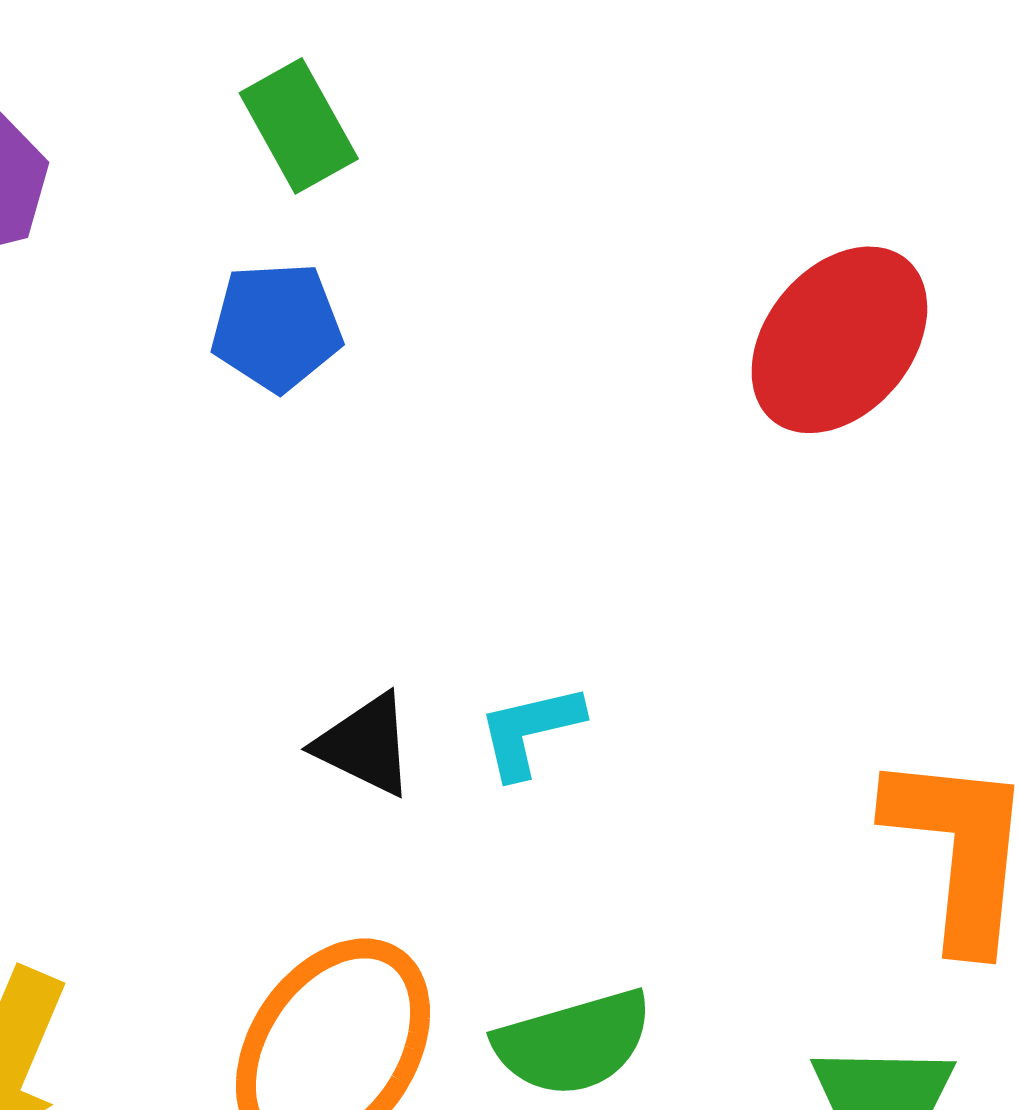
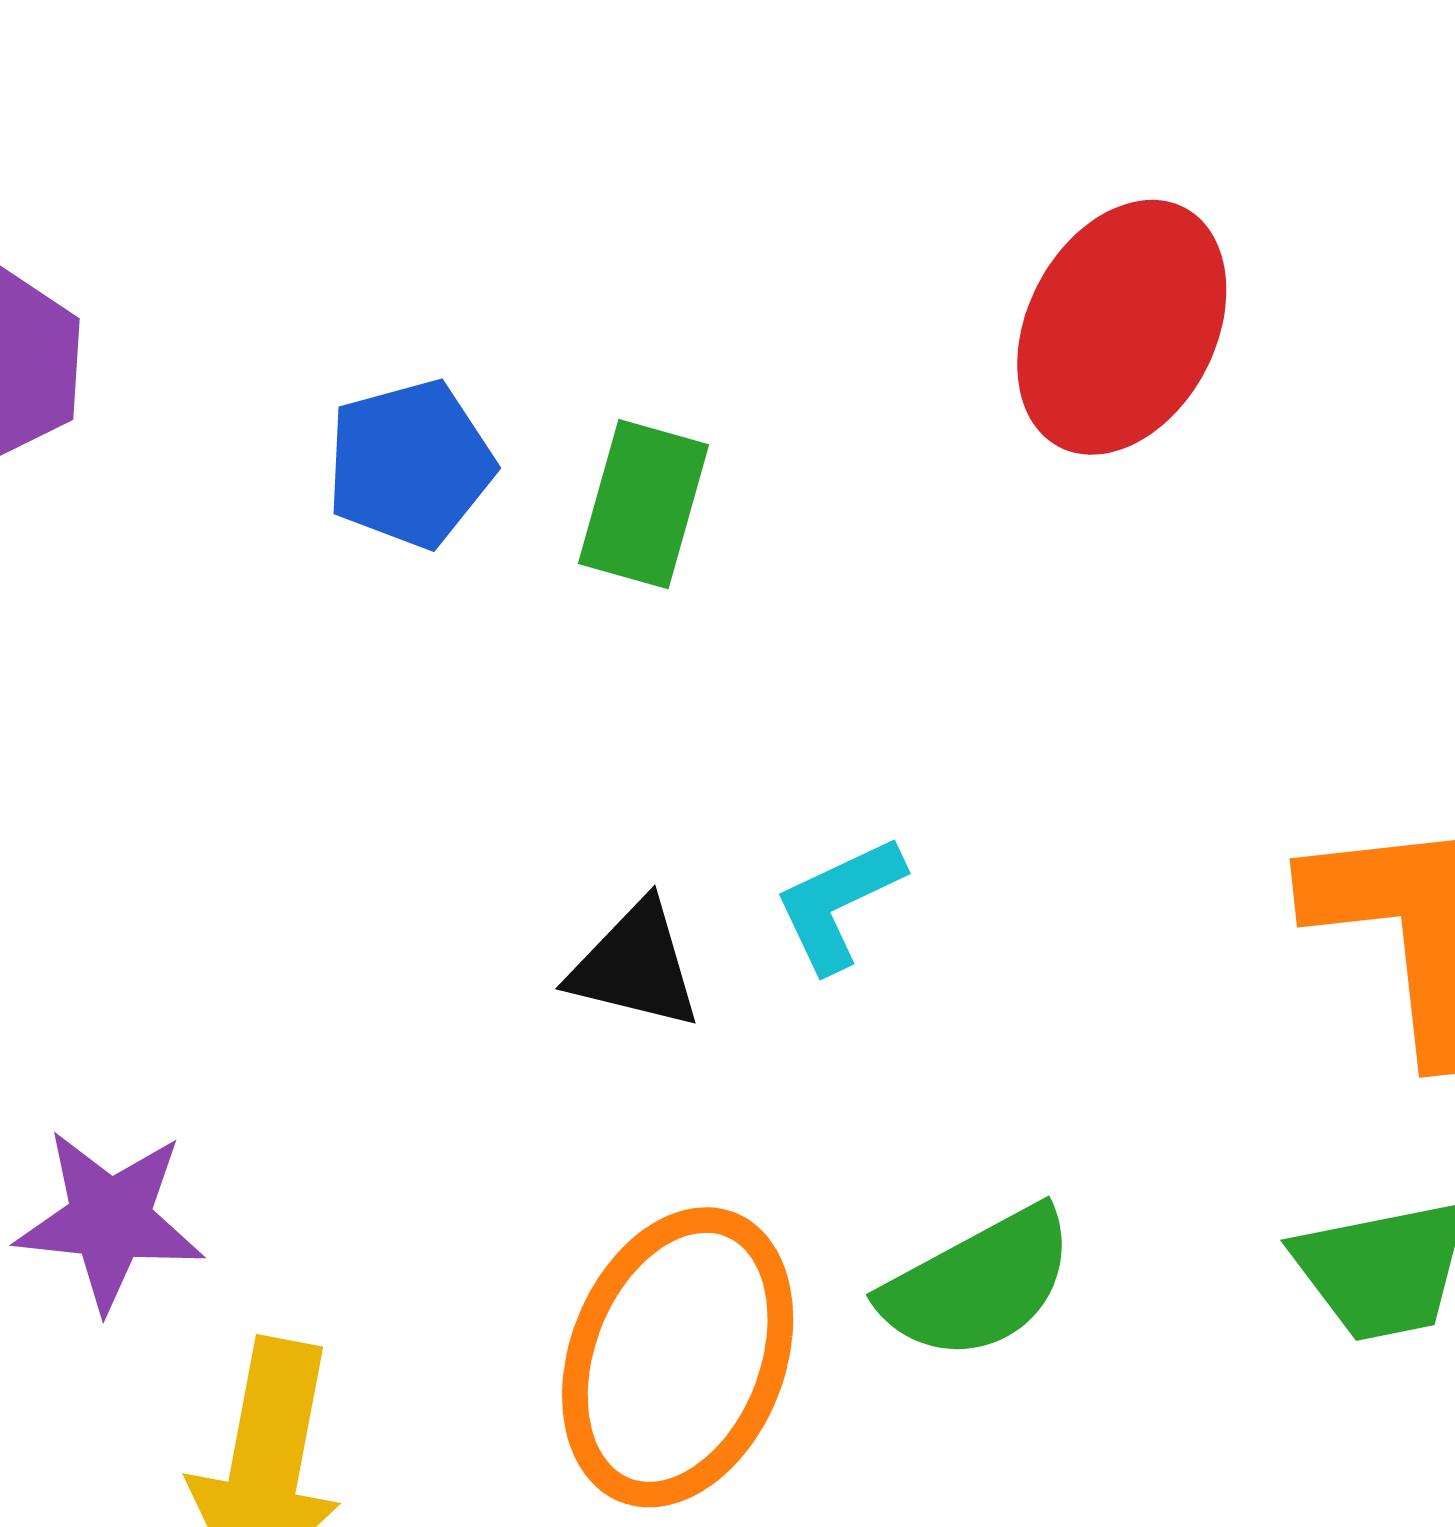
green rectangle: (299, 126) -> (644, 504), moved, turned 57

